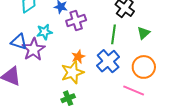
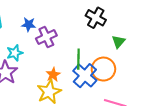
green line: (113, 34) -> (78, 59), moved
orange circle: (144, 67) -> (103, 69), moved

